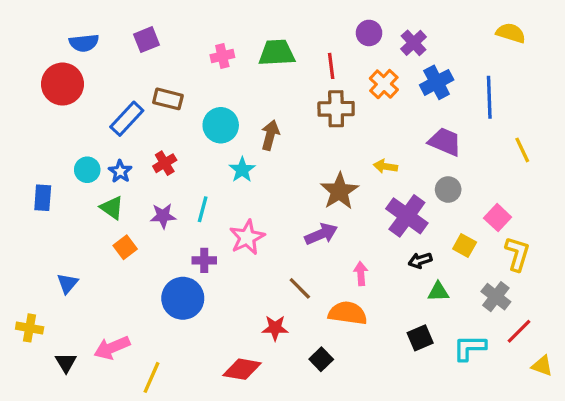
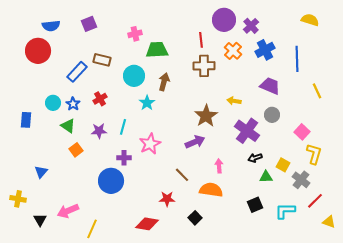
purple circle: (369, 33) -> (224, 20), size x1.5
green trapezoid: (277, 53) -> (157, 50), moved
yellow square: (465, 246) -> (283, 165), moved

